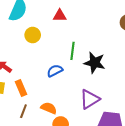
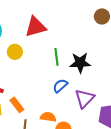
red triangle: (60, 16) -> (36, 27), size x1.6
blue semicircle: (55, 71) -> (60, 86), moved

